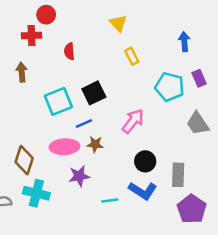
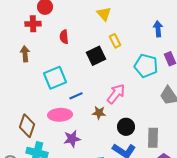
black square: (94, 93) -> (96, 56), moved
brown star: (95, 144) -> (99, 113), moved

